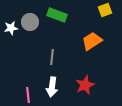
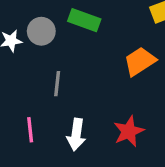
gray line: (52, 57) -> (57, 84), moved
pink line: (28, 95) -> (30, 130), moved

